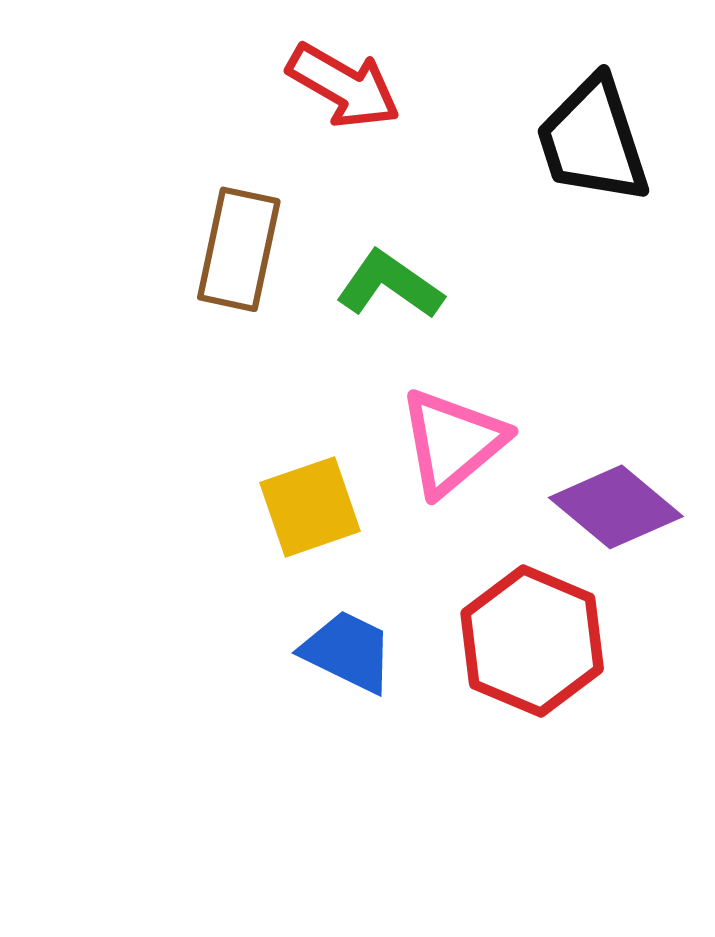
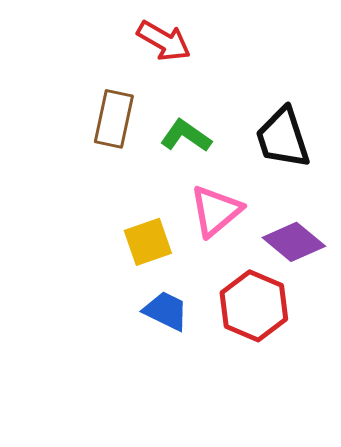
black trapezoid: (593, 140) -> (283, 138), moved

